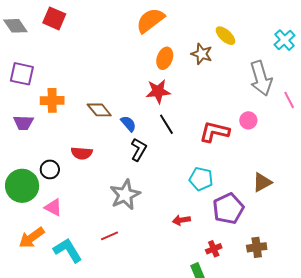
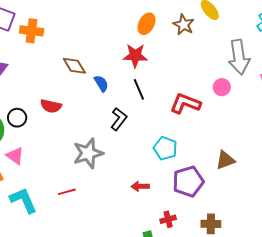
orange cross: (52, 100) -> (32, 31), moved
pink circle: (248, 120) -> (222, 87), moved
black L-shape: (139, 150) -> (119, 119), moved

